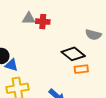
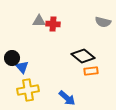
gray semicircle: (93, 35) -> (103, 22), moved
blue triangle: (11, 65) -> (22, 67), turned 32

